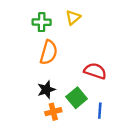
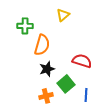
green cross: (42, 22) -> (25, 26), moved
black star: (46, 90) -> (47, 69), moved

